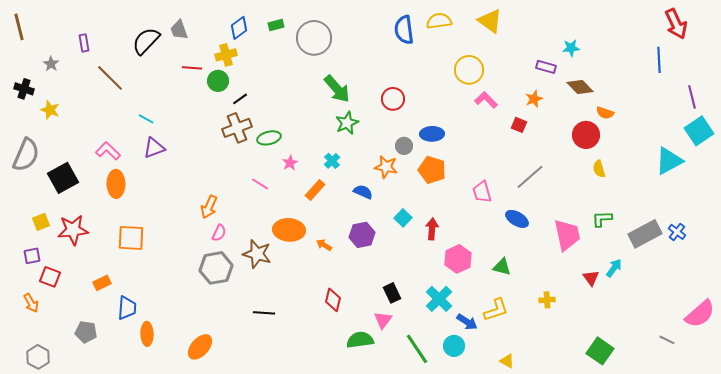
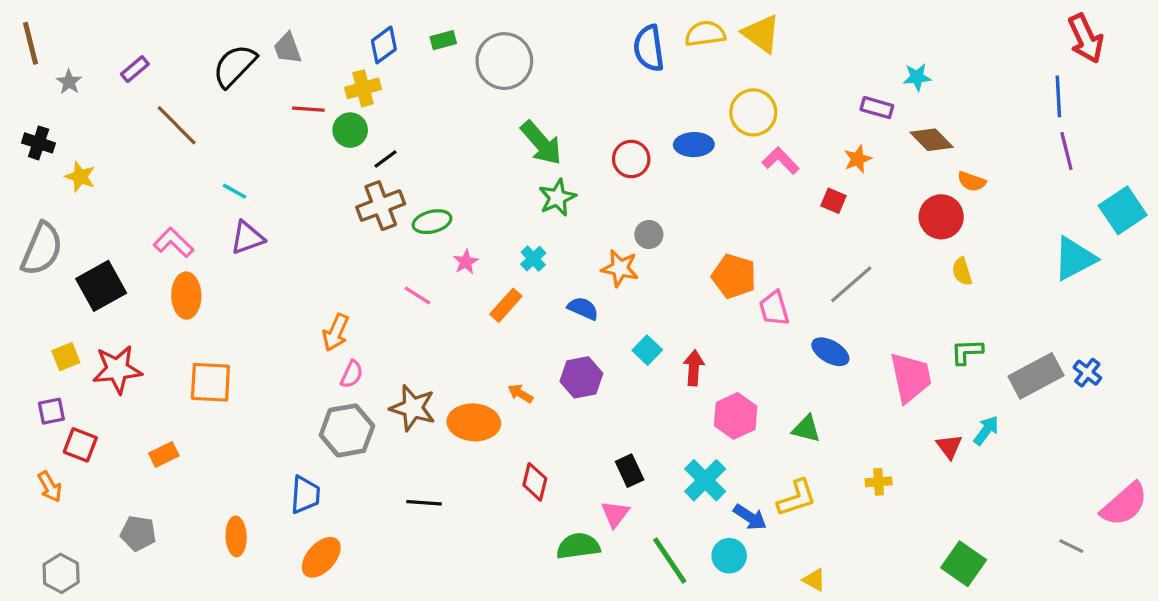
yellow triangle: (490, 21) -> (761, 34), moved
purple rectangle: (84, 43) -> (135, 69), turned 60
gray star: (51, 64) -> (69, 82), moved
purple line: (692, 97) -> (1066, 151), moved
blue ellipse: (432, 134) -> (694, 145), moved
orange pentagon: (432, 170) -> (734, 276), moved
orange ellipse: (289, 230) -> (474, 422), moved
blue trapezoid: (127, 308) -> (305, 495), moved

